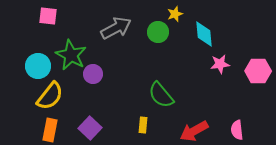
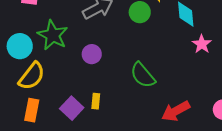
pink star: (220, 64) -> (202, 44), turned -30
purple circle: (93, 74) -> (92, 54), moved
yellow rectangle: (143, 125) -> (96, 101), moved

